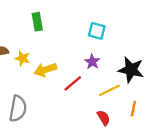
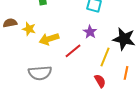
yellow line: (109, 90) -> (105, 57), turned -42
gray semicircle: (18, 109) -> (40, 73), moved, turned 75

